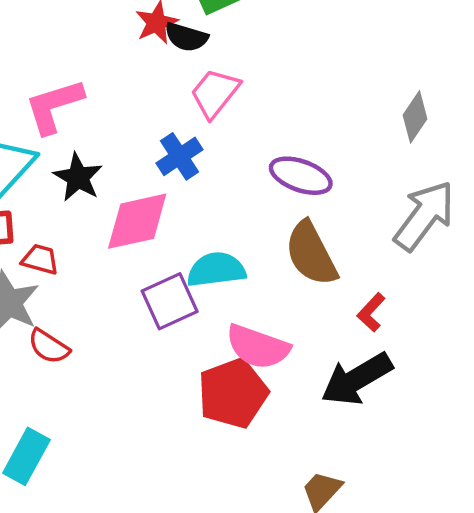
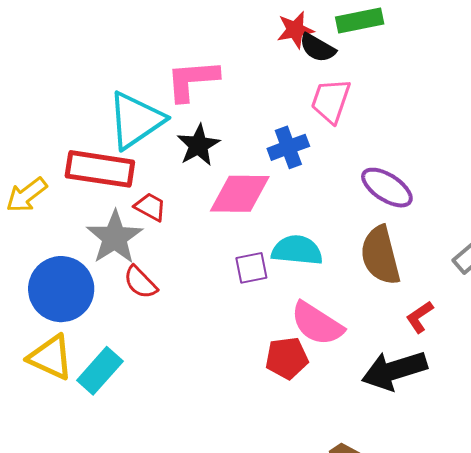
pink trapezoid: (215, 93) -> (331, 101), turned -33
purple square: (170, 301) -> (251, 268), size x0.7
red pentagon: (233, 393) -> (287, 358), size x0.7

